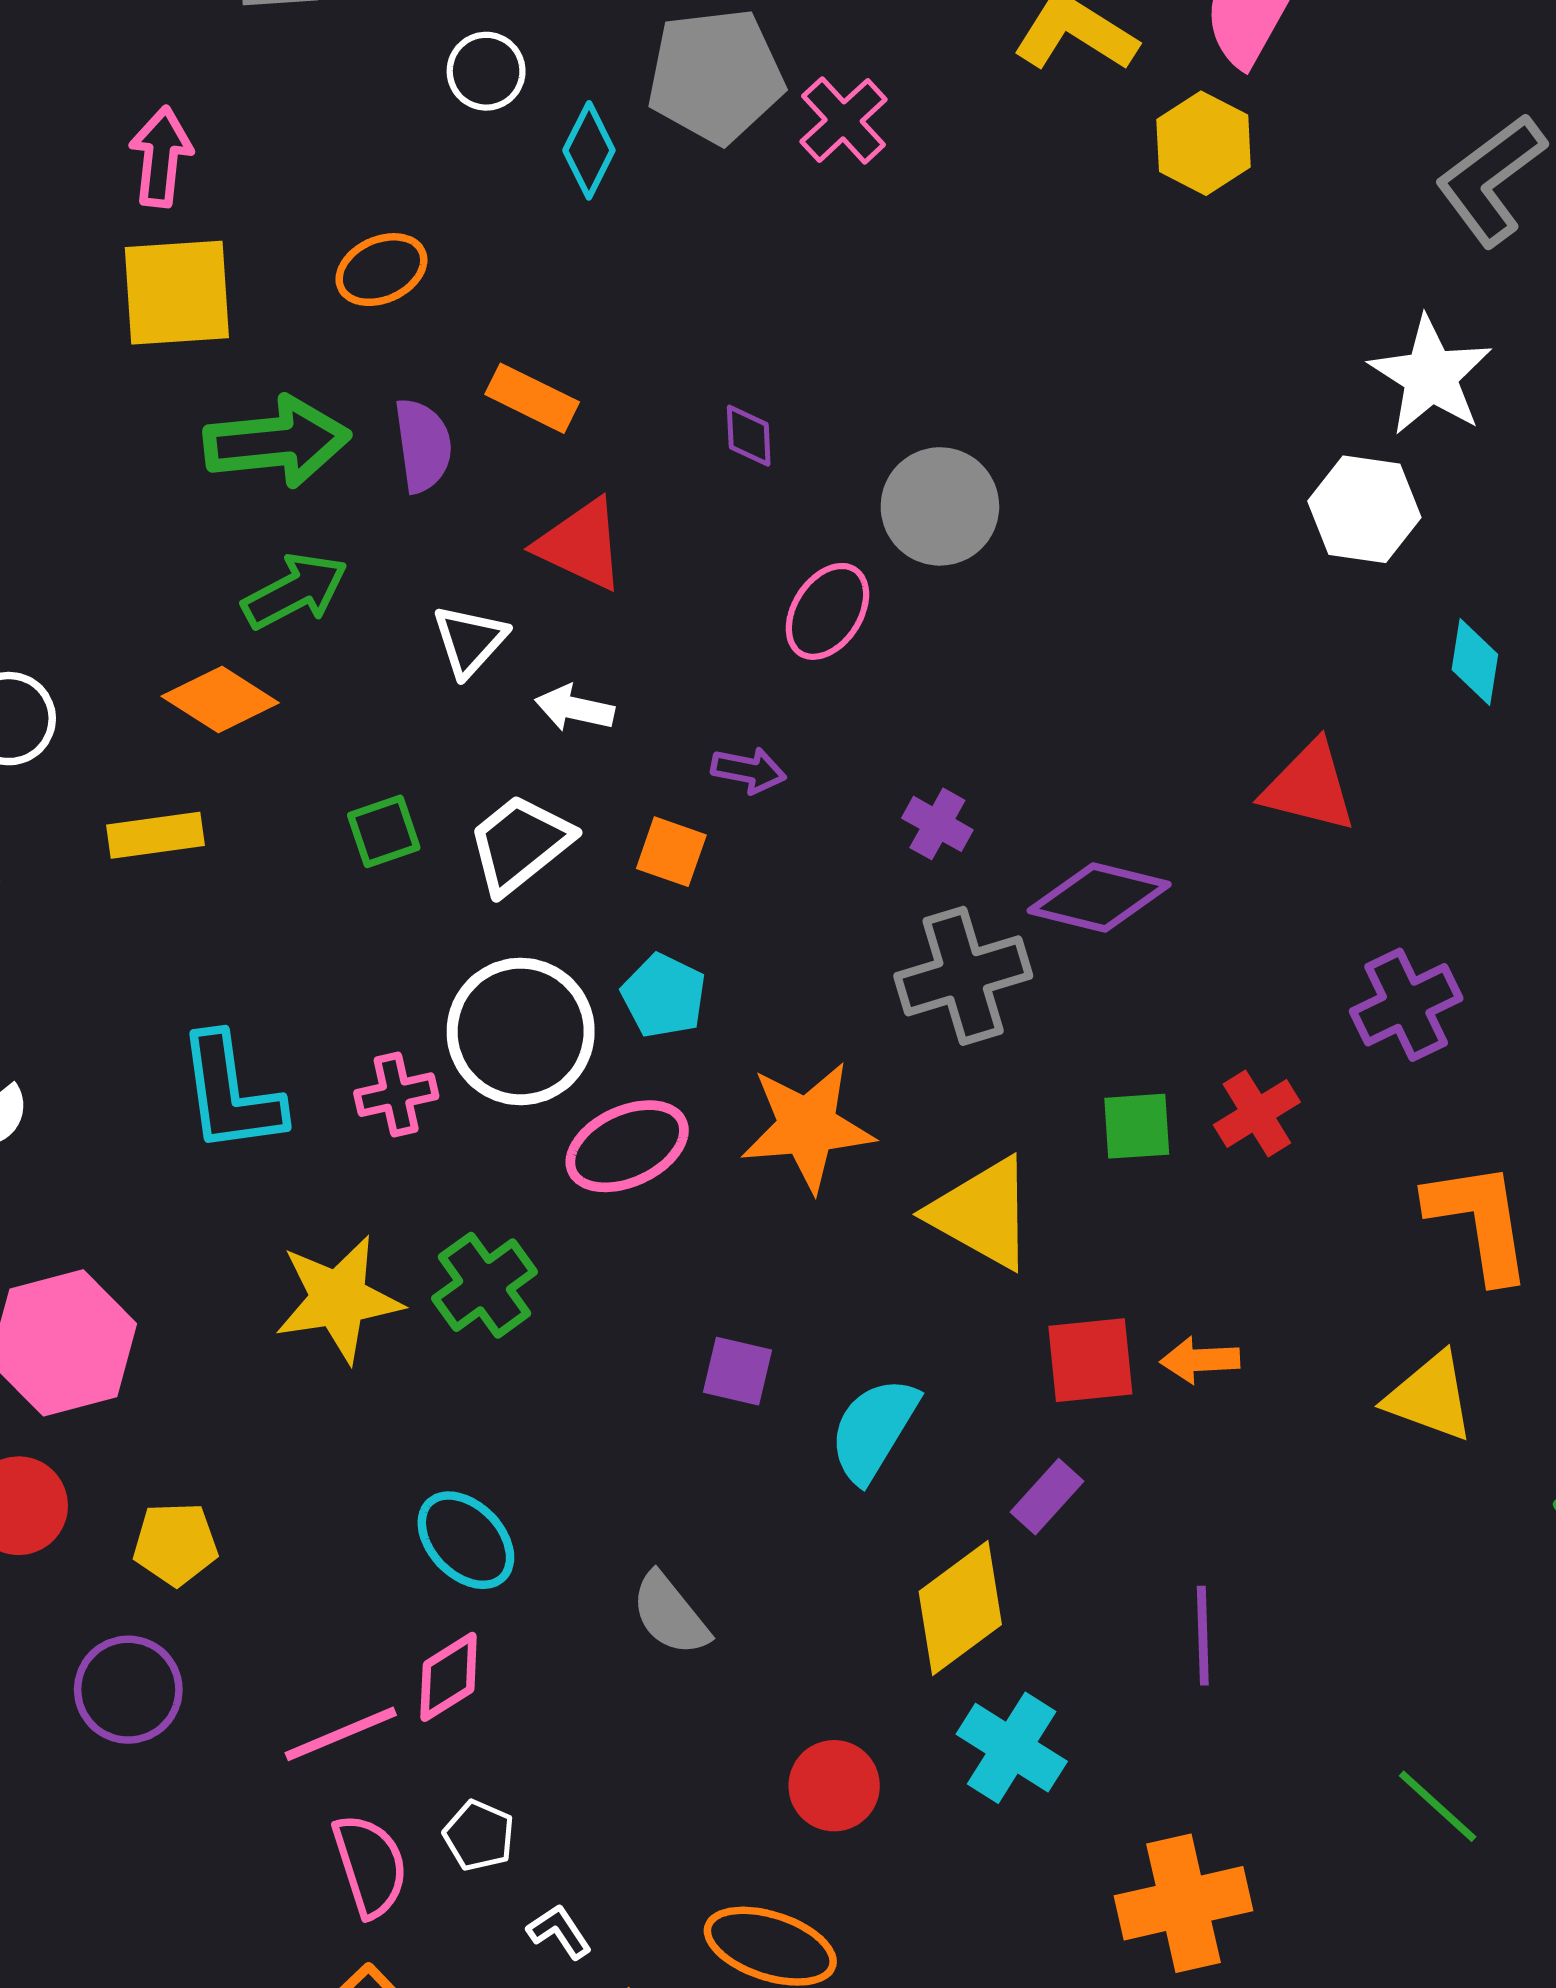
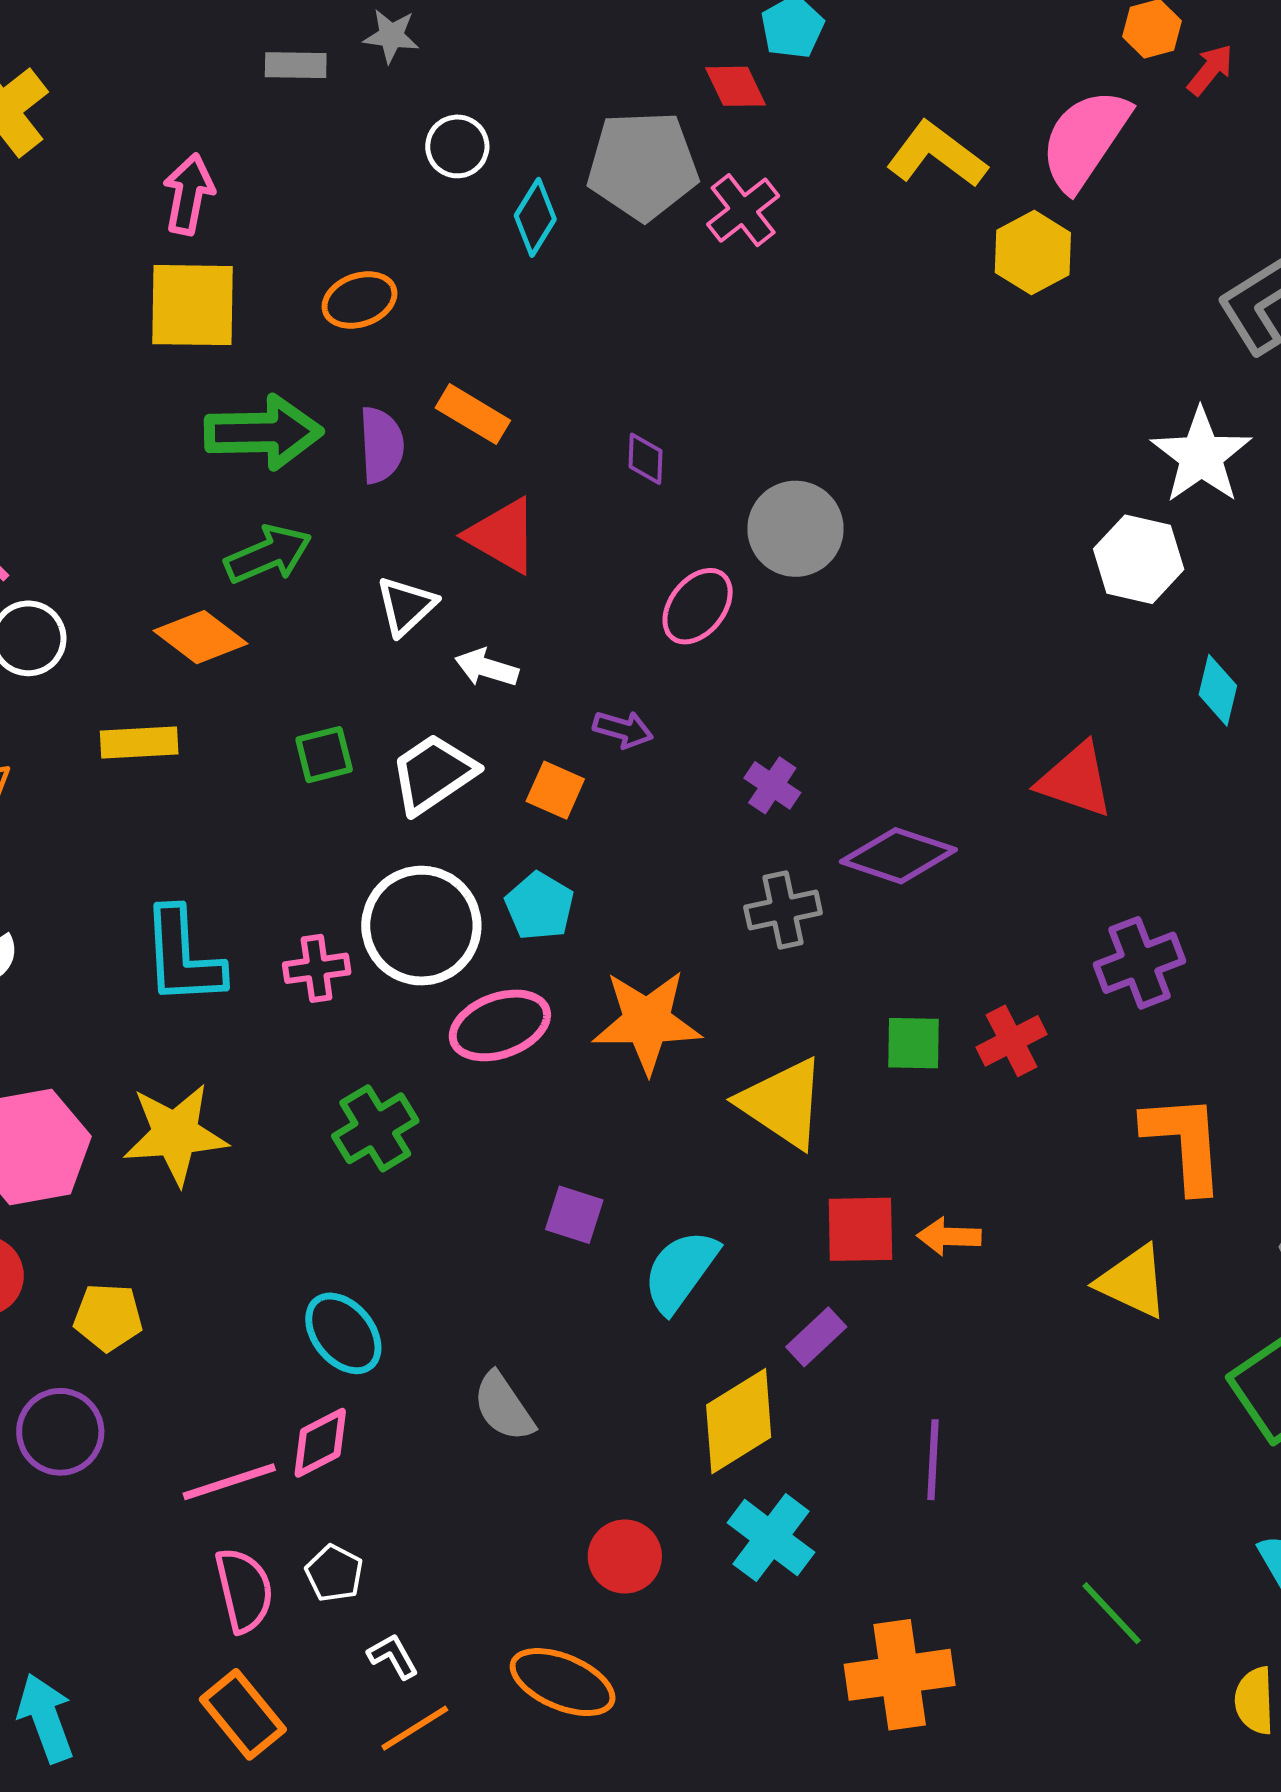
gray cross: (963, 976) -> (783, 910), size x0.7
yellow star: (338, 1299) -> (175, 1134), moved

